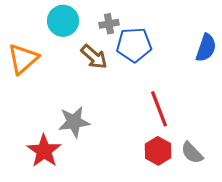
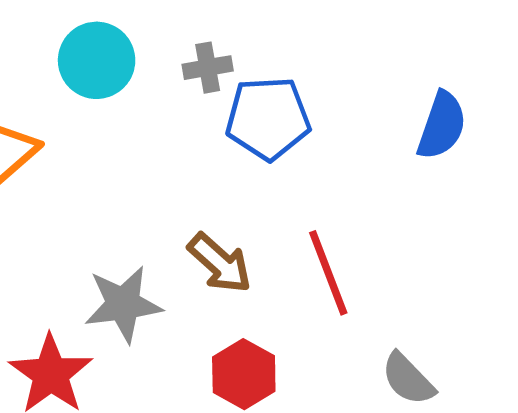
brown arrow: (94, 57) -> (220, 263), moved
red hexagon: (158, 151) -> (244, 374), moved

